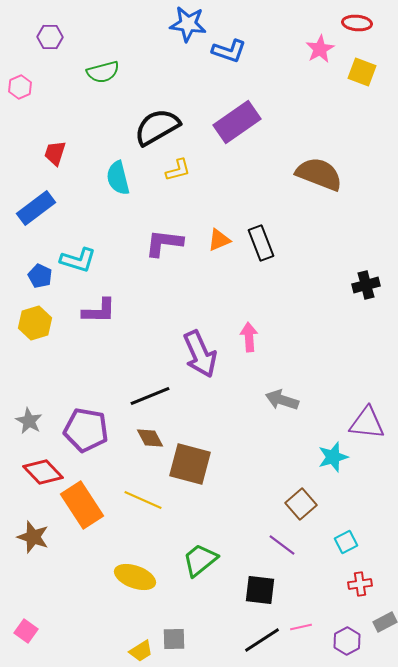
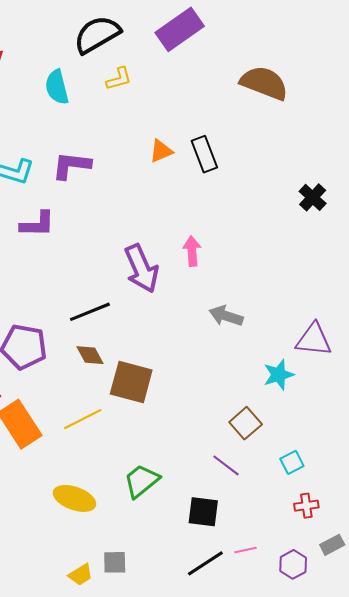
purple L-shape: (164, 243) -> (71, 165), moved
black cross: (366, 285) -> (313, 197), turned -32
yellow line: (143, 500) -> (83, 419), turned -51

